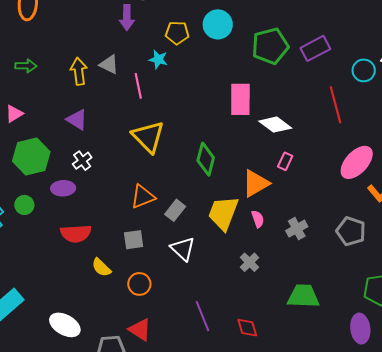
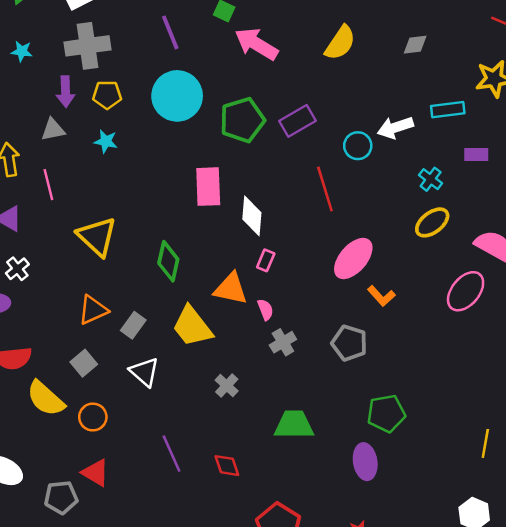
cyan circle: (218, 24) -> (177, 96), size x1.4
yellow pentagon: (177, 33) -> (107, 95), moved
gray triangle: (109, 65) -> (53, 130), moved, turned -35
pink line: (138, 86) -> (48, 185), moved
white diamond: (275, 125) -> (252, 216), turned 60
orange triangle: (256, 183) -> (231, 289), turned 44
yellow trapezoid: (223, 213) -> (192, 327), turned -57
pink semicircle: (258, 219) -> (265, 310), moved
gray square: (134, 240) -> (84, 363), turned -30
yellow semicircle: (101, 267) -> (46, 399), size x1.6

